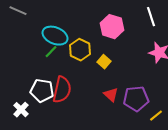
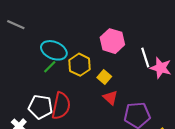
white line: (151, 17) -> (145, 58), moved
red triangle: (111, 95) -> (110, 98), moved

